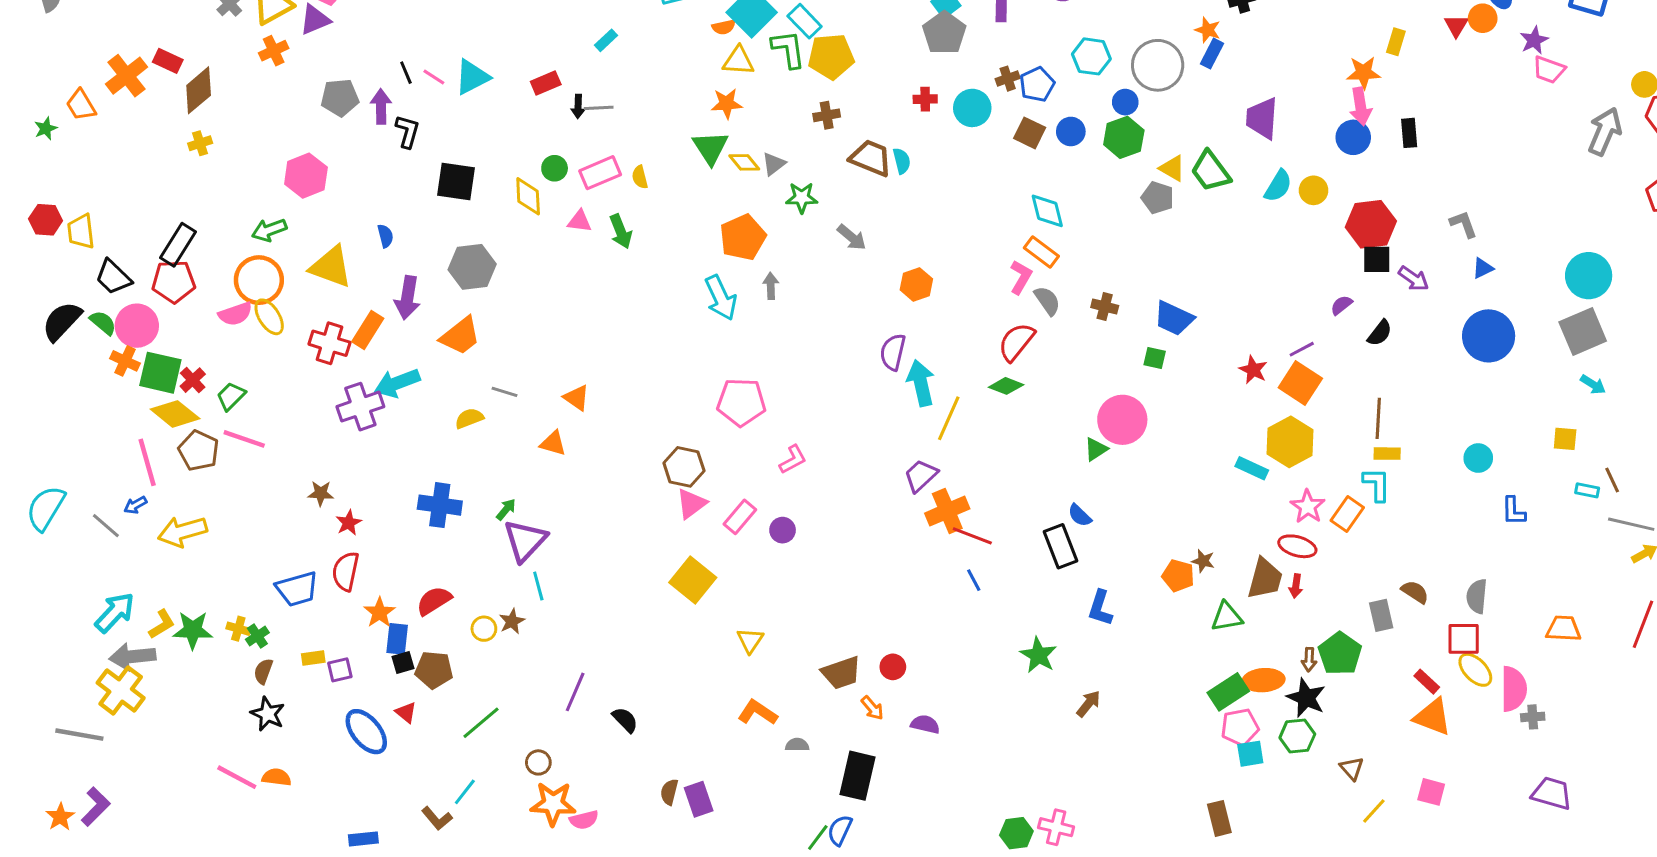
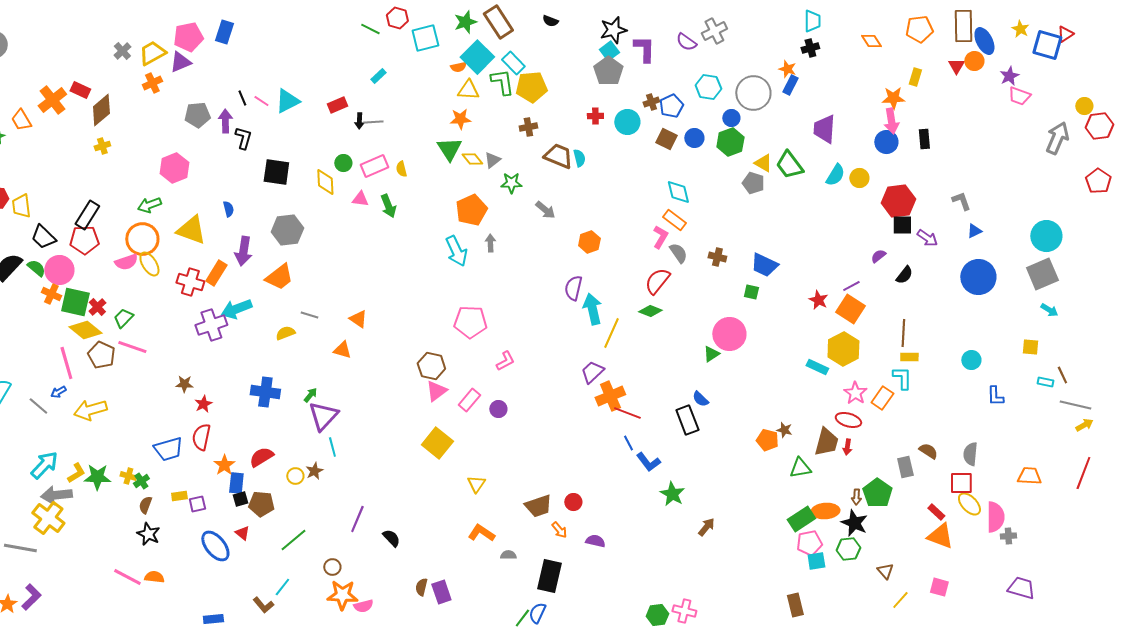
blue L-shape: (1100, 608) -> (648, 462), moved, turned -55

